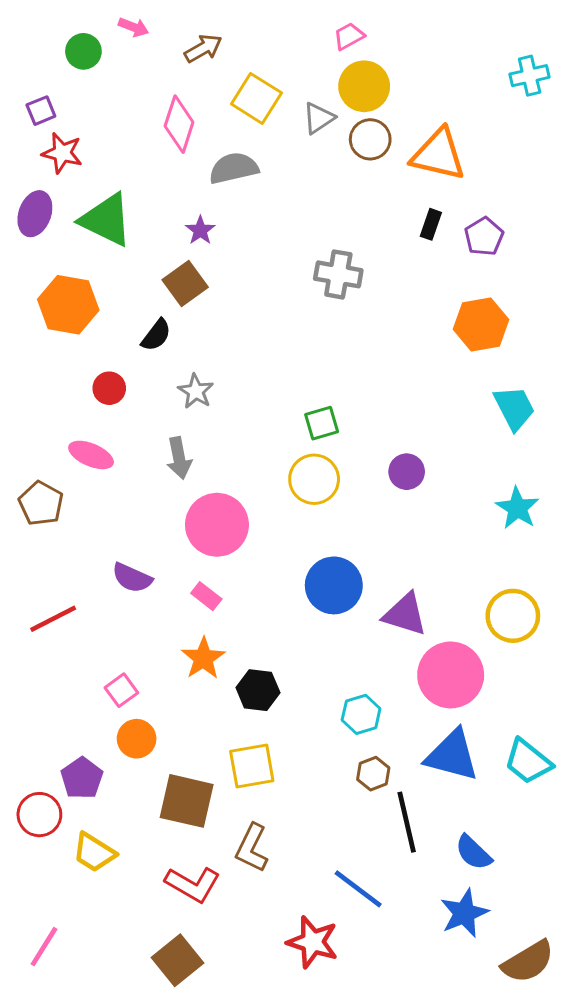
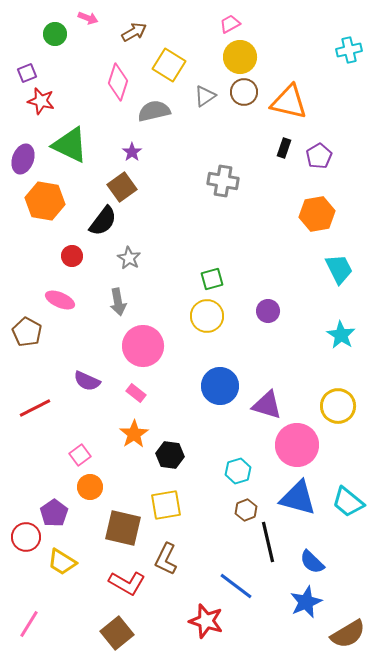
gray triangle: (319, 118) -> (205, 96), moved
purple ellipse: (35, 214) -> (23, 159), moved
black semicircle: (156, 335) -> (103, 221), size x1.4

